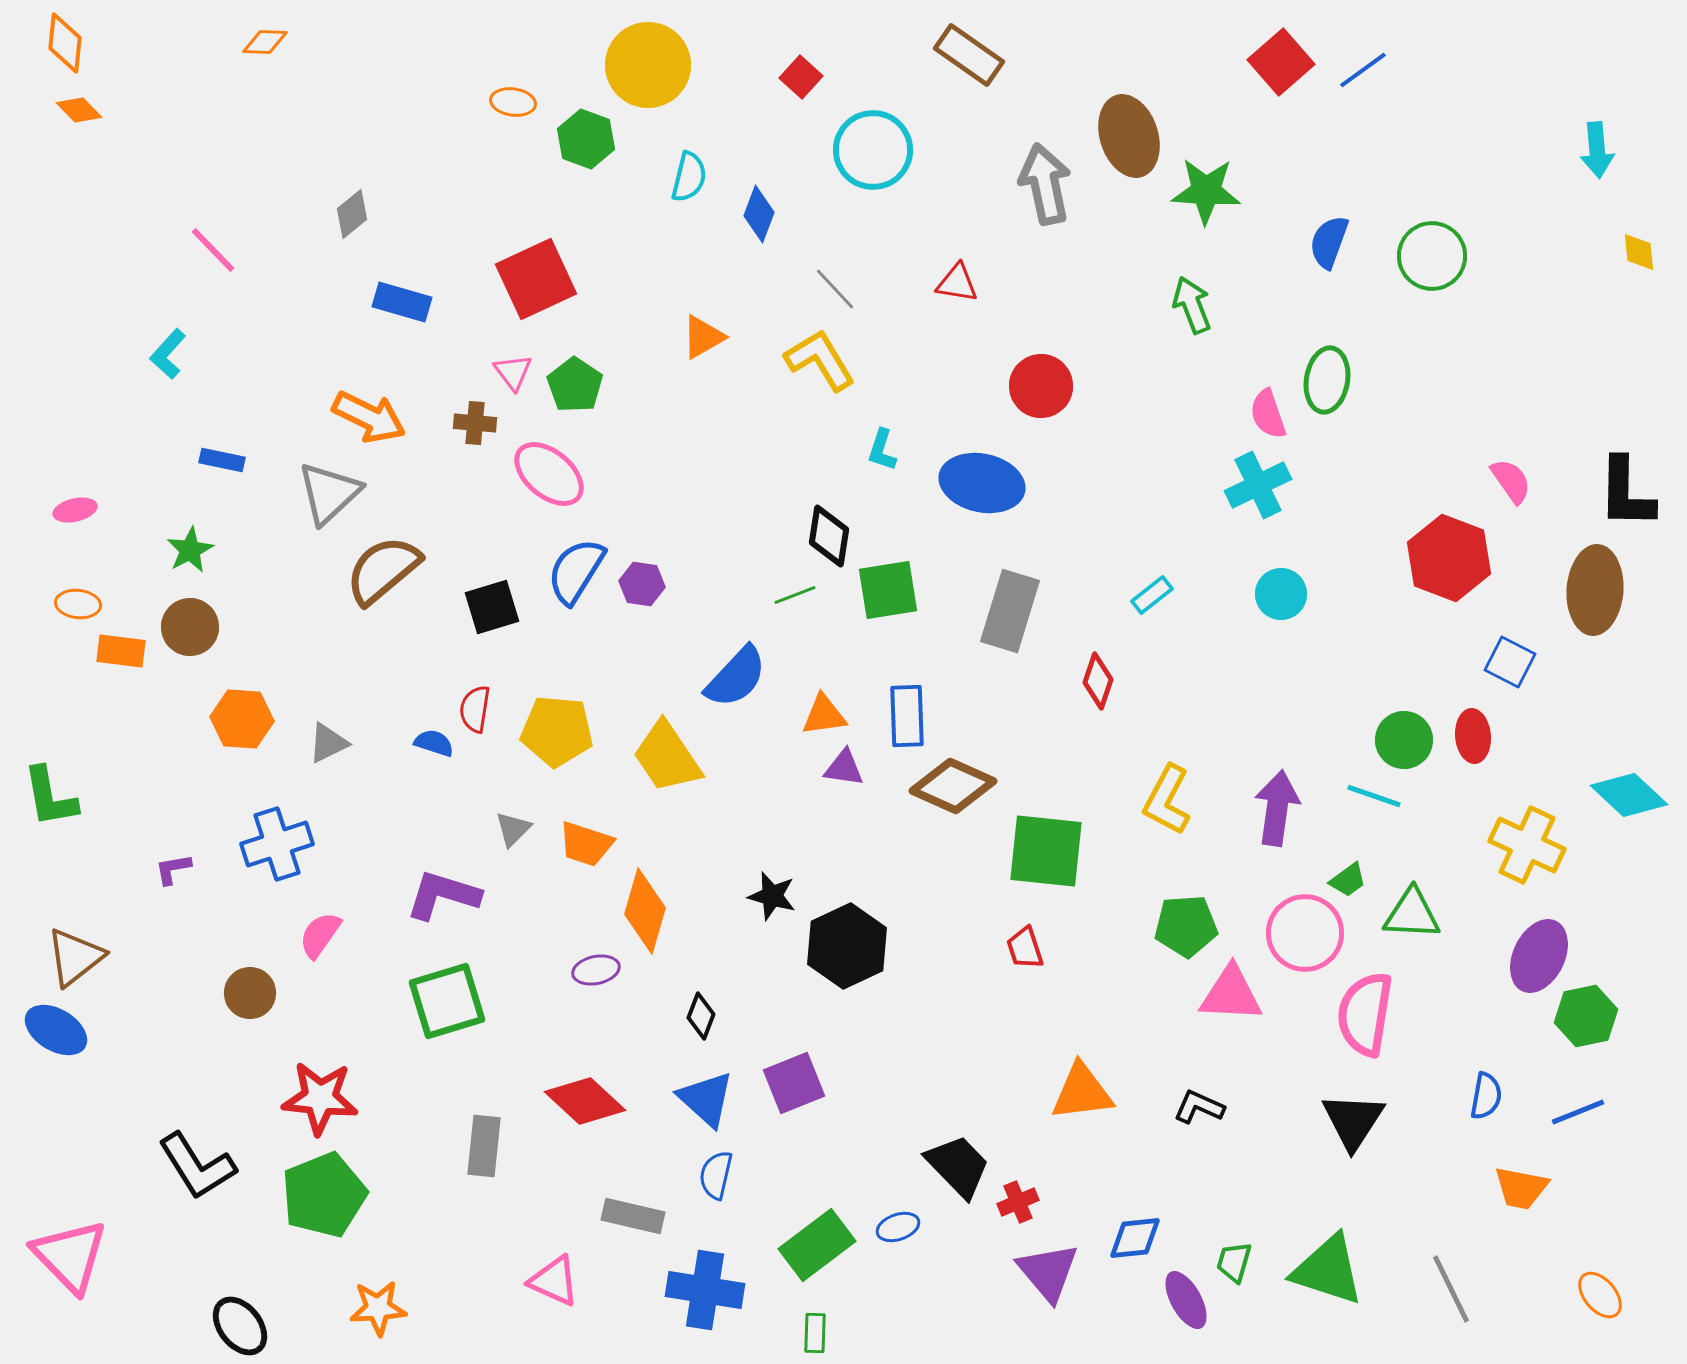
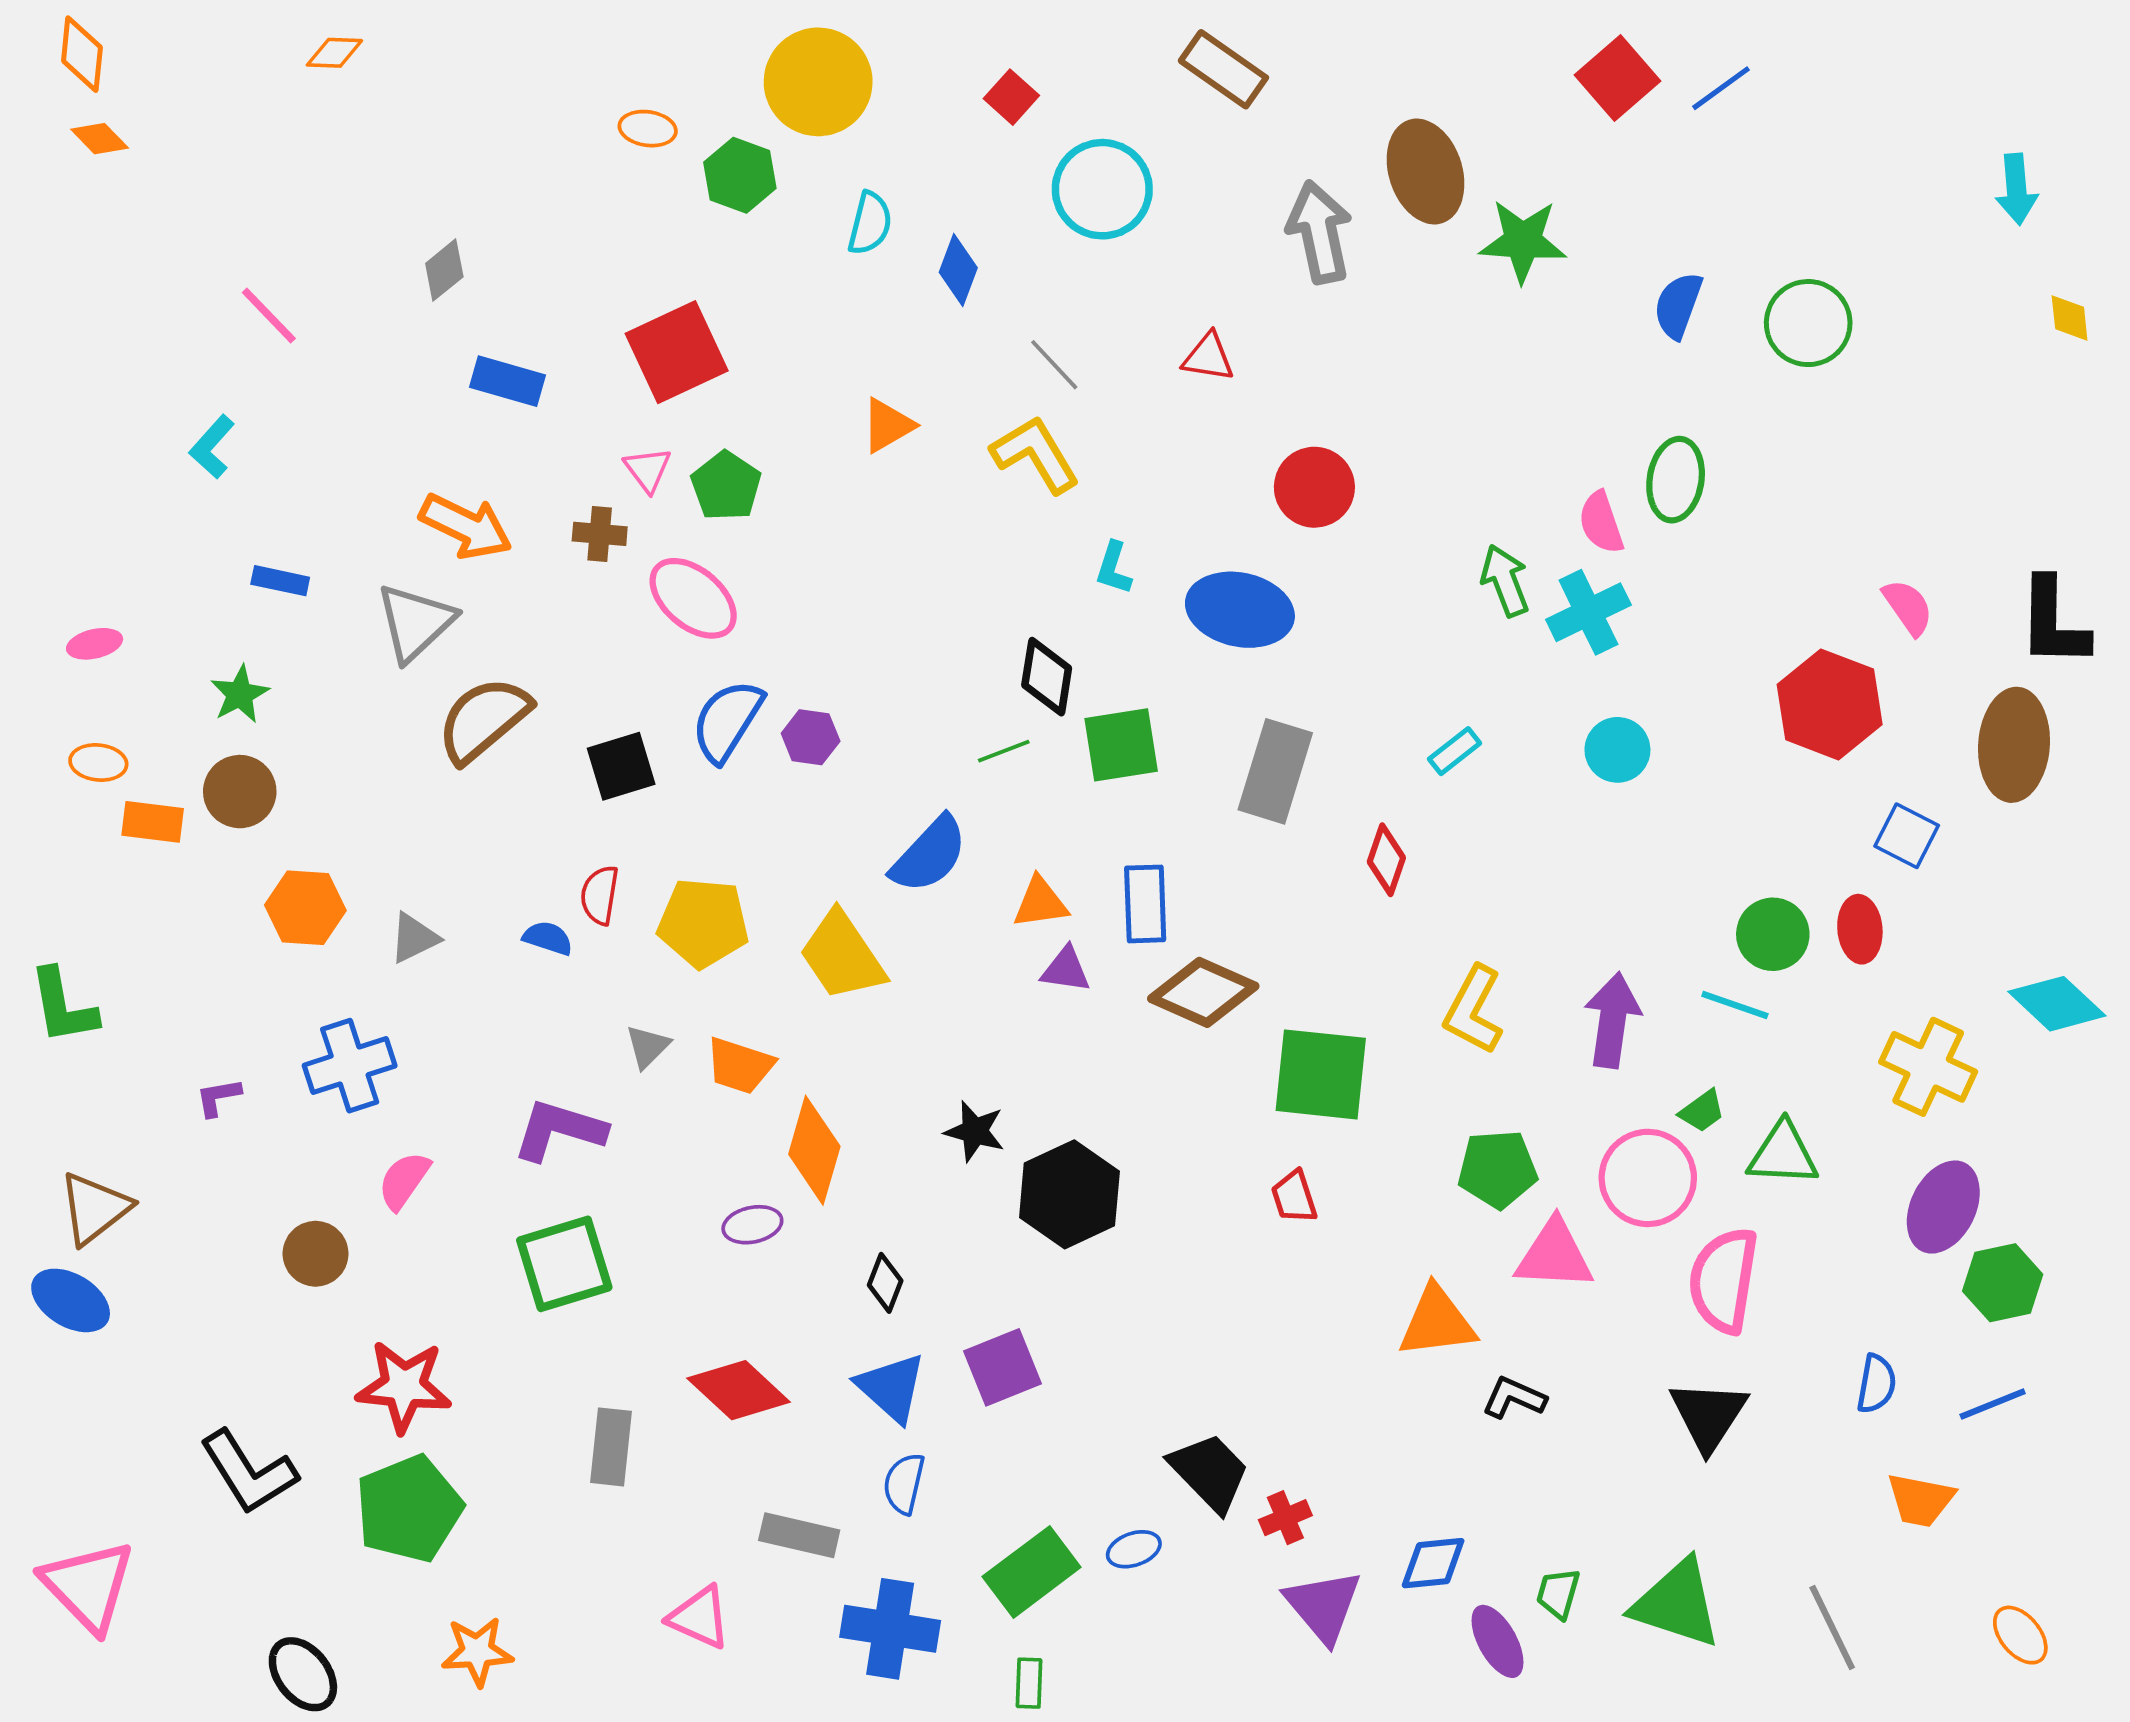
green arrow: (1192, 305) -> (1505, 581), moved
orange triangle: (1082, 1092) -> (1437, 1322), moved

